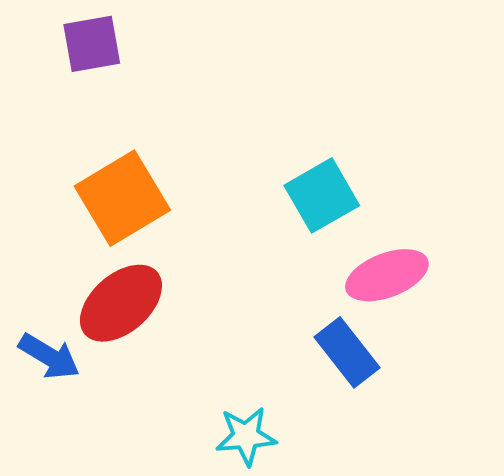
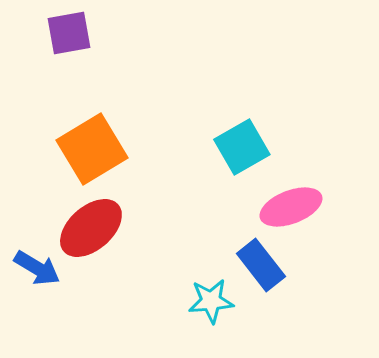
cyan star: (246, 436) -> (211, 301), moved

